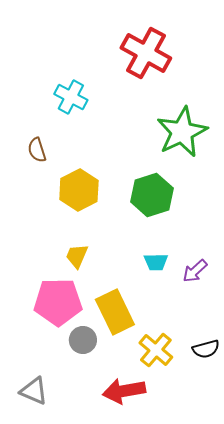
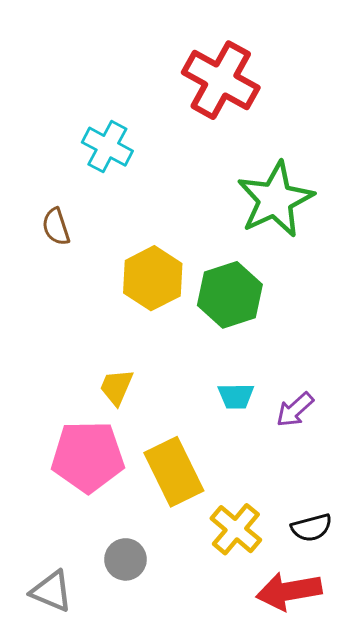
yellow hexagon: (79, 190) -> (153, 278), moved
gray circle: (83, 340) -> (126, 559), moved
red arrow: (124, 391) -> (289, 591), moved

